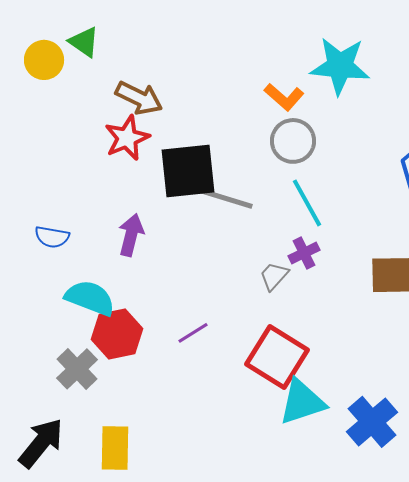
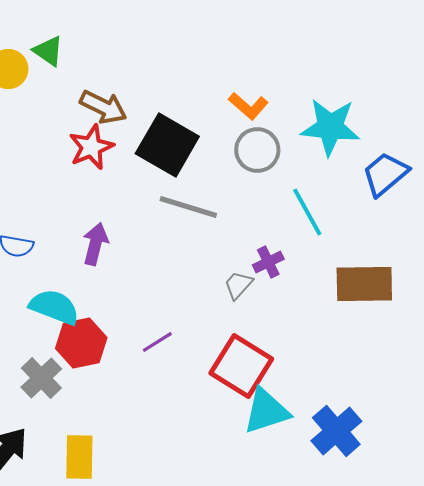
cyan star: (340, 66) -> (330, 127), moved
black square: (188, 171) -> (167, 145), moved, turned 36
cyan line: (307, 203) -> (307, 212), moved

